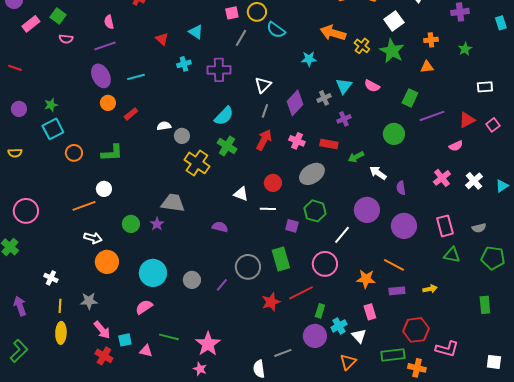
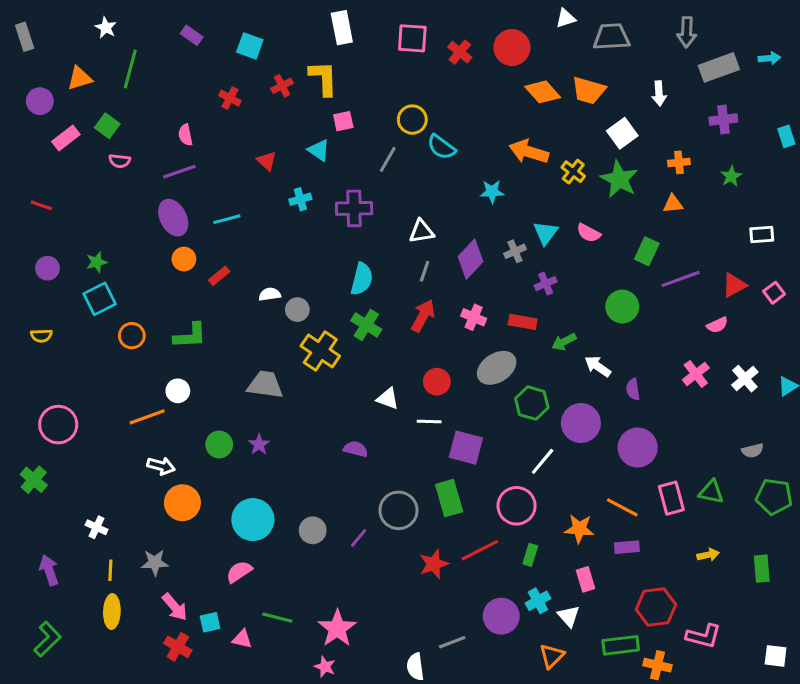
pink square: (232, 13) -> (343, 121), moved
white triangle: (263, 85) -> (421, 231), turned 36
cyan semicircle: (224, 116) -> (362, 279), turned -30
gray trapezoid: (173, 203) -> (265, 385), moved
green hexagon: (315, 211) -> (532, 403), moved
purple square: (292, 226) -> (466, 448), size x1.6
pink rectangle: (445, 226) -> (671, 498), moved
yellow arrow: (430, 289) -> (708, 555), moved
green rectangle: (320, 311) -> (530, 555), moved

